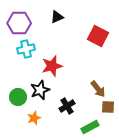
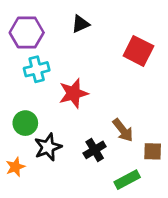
brown arrow: (98, 89) -> (123, 130), moved
black star: (40, 90) -> (48, 147), moved
green circle: (18, 97) -> (25, 123), moved
orange star: (34, 118) -> (15, 167), moved

